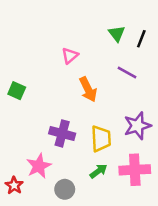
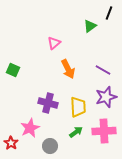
green triangle: (117, 34) -> (90, 26), turned 32
black line: (141, 39) -> (109, 13), moved
purple line: (127, 73) -> (103, 70), moved

